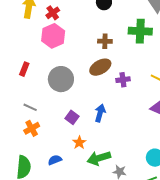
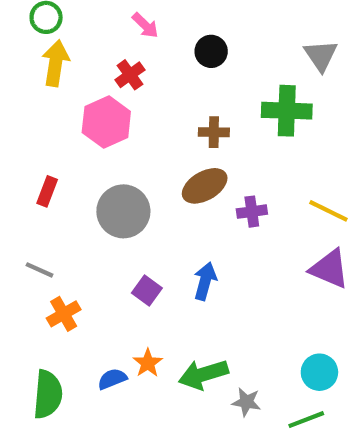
red cross: (53, 13) -> (130, 75), moved
gray line: (30, 107) -> (40, 270), moved
orange star: (79, 143) -> (148, 363), moved

